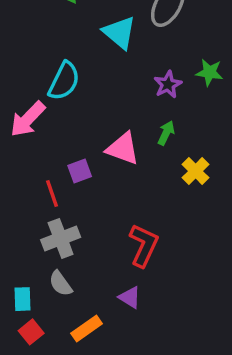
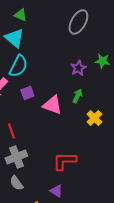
cyan triangle: (119, 33) -> (14, 38), moved
purple square: (80, 171) -> (27, 93), moved
red L-shape: (144, 245) -> (64, 161), turned -115

